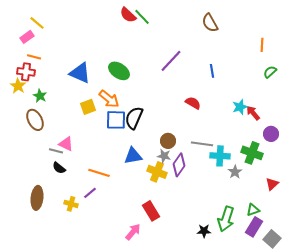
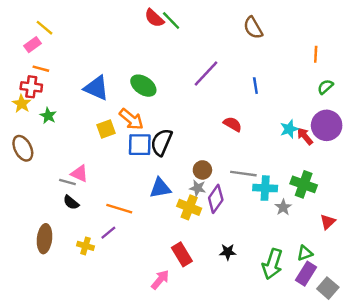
brown ellipse: (35, 120) -> (23, 148), moved
purple circle: (271, 134) -> (327, 125), moved, size x1.6
black star: (204, 231) -> (228, 252), moved

